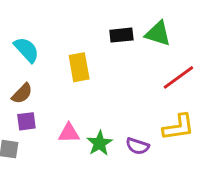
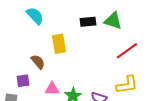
cyan semicircle: (26, 50) -> (35, 16), moved
brown semicircle: (22, 94) -> (38, 62), moved, turned -84

